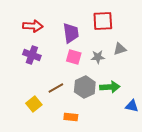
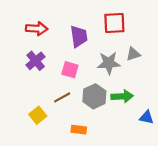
purple cross: (32, 55) -> (36, 61), turned 30
pink square: (74, 57) -> (70, 70), moved
gray star: (98, 57) -> (109, 63), size x1.5

